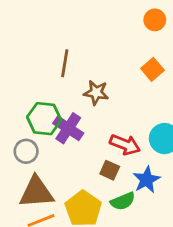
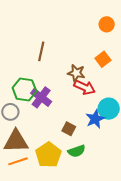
brown star: (96, 93) -> (76, 73), moved
red arrow: (125, 145) -> (85, 87), moved
blue star: (147, 180) -> (95, 119), moved

